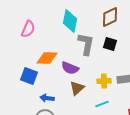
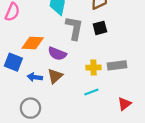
black square: (110, 44) -> (100, 28), turned -32
brown triangle: (77, 88) -> (55, 76), moved
blue arrow: (47, 98) -> (35, 77), moved

